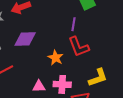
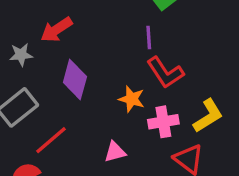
purple diamond: (25, 39) -> (75, 80), turned -60
pink cross: (62, 84) -> (163, 122), moved

